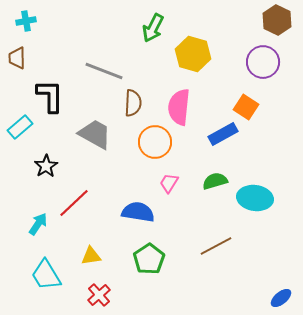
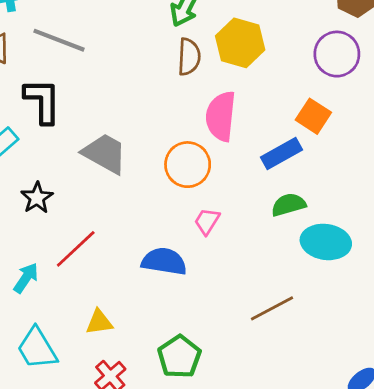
gray line: (104, 71) -> (59, 40), moved
brown semicircle: (133, 103) -> (189, 57), moved
green semicircle: (215, 181) -> (289, 205), moved
green pentagon: (149, 259) -> (179, 357), moved

